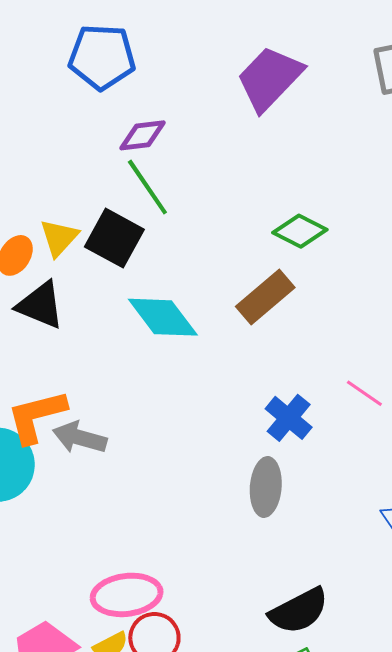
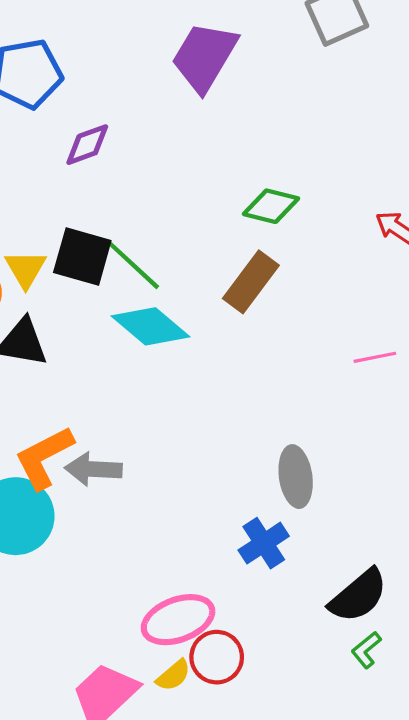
green line: (147, 187) -> (133, 265), moved
pink line: (364, 393) -> (375, 357), turned -33
blue cross: (289, 418) -> (264, 543), moved, turned 30

